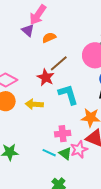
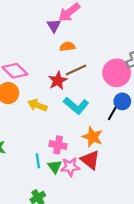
orange semicircle: (49, 38) -> (67, 47), moved
cyan L-shape: (68, 94) -> (76, 106), turned 130
cyan line: (49, 153) -> (38, 161), turned 40

